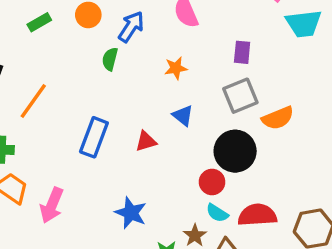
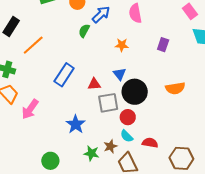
gray square: (240, 96) -> (108, 103), moved
black circle: (235, 151) -> (135, 92), moved
red semicircle: (257, 215) -> (150, 143), size x0.7

